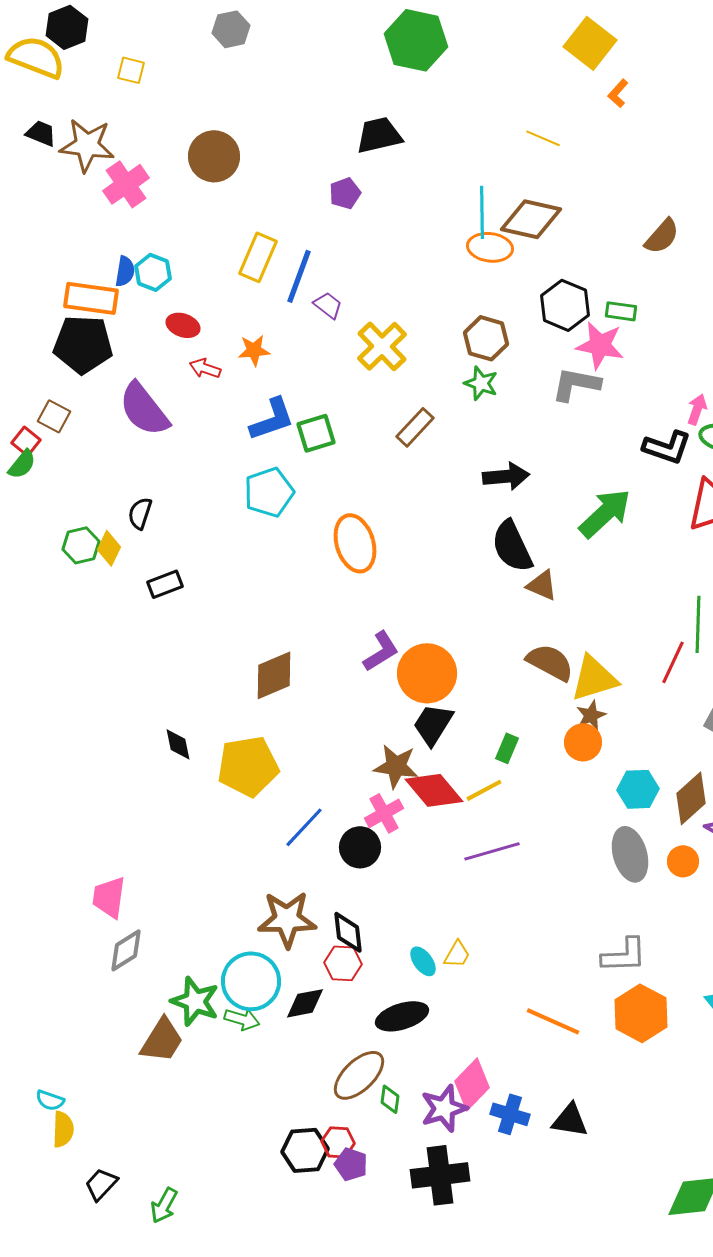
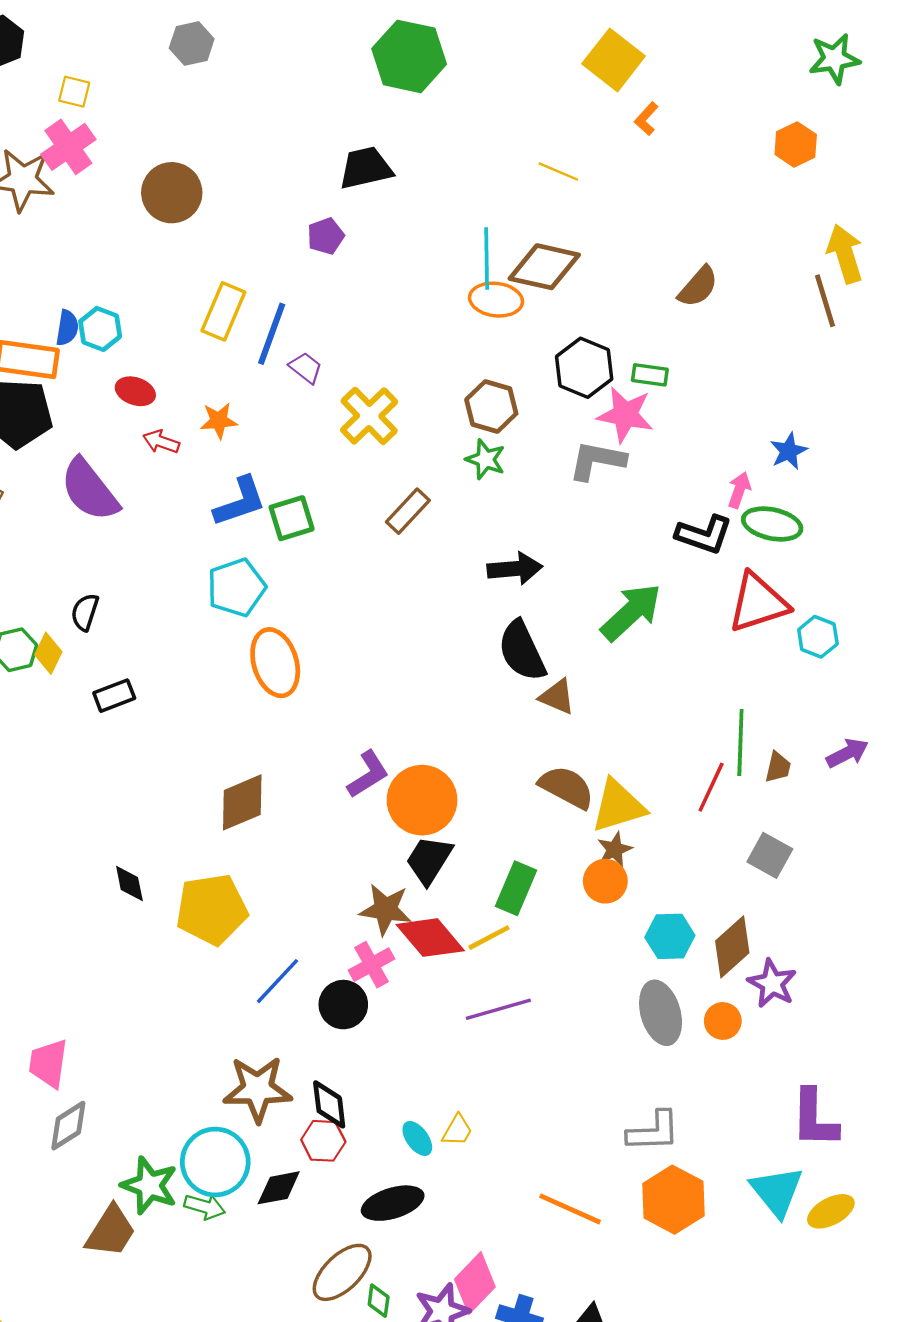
pink cross: (126, 184) -> (68, 147), moved
orange ellipse: (355, 543) -> (275, 663), moved
green rectangle: (507, 748) -> (516, 888), size x1.5

